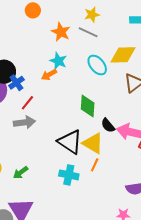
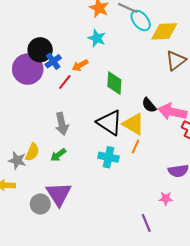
cyan ellipse: (97, 65) -> (141, 20), moved
orange arrow: (49, 75) -> (80, 65), moved
green diamond: (88, 106) -> (114, 83), moved
gray arrow: (24, 122) -> (62, 124), moved, turned 85

